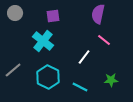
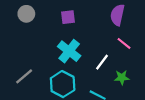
cyan cross: (43, 41) -> (69, 51), moved
green star: (111, 80) -> (122, 77), moved

